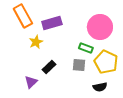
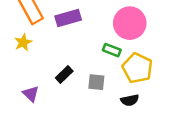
yellow star: (36, 42) -> (23, 42), moved
gray square: (79, 65) -> (96, 82), moved
purple triangle: (31, 82) -> (31, 94), moved, turned -32

